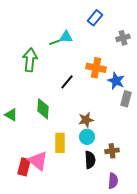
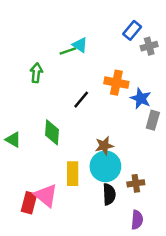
blue rectangle: (95, 18) -> (132, 30), moved
cyan triangle: (66, 37) -> (80, 45), turned 32
green arrow: (30, 60) -> (36, 73), size x0.7
cyan circle: (87, 137) -> (105, 166), size x1.6

